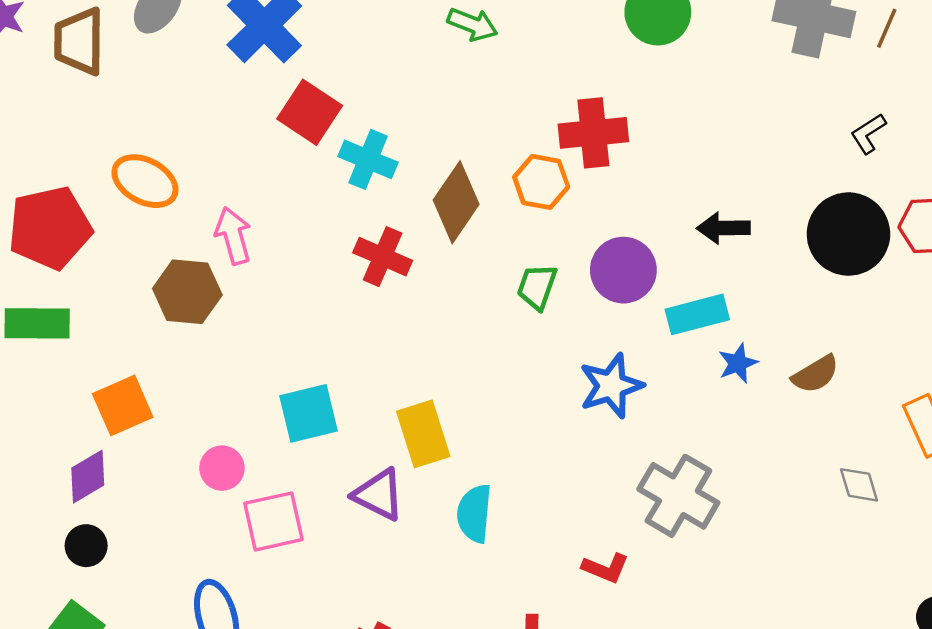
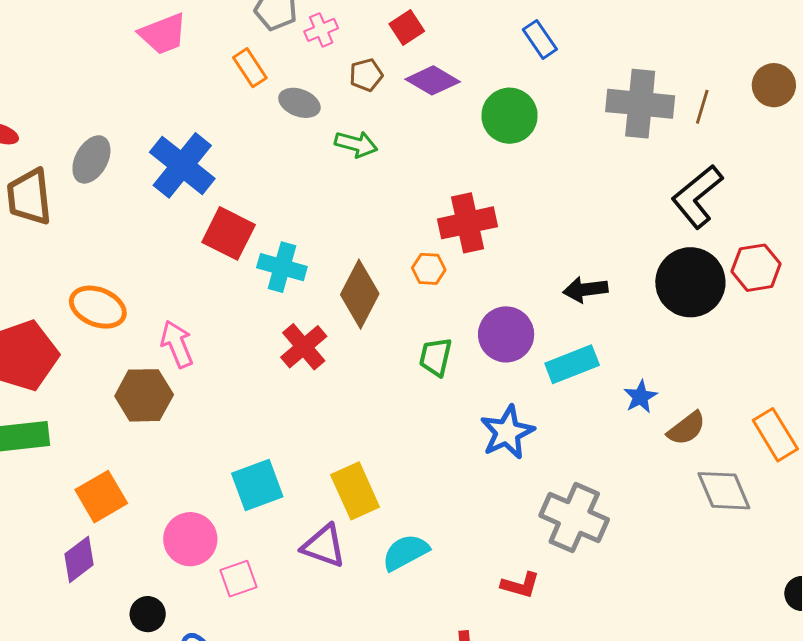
black L-shape: (868, 134) -> (697, 196), size x1.8
orange hexagon: (541, 182) -> (429, 269), size x0.7
red cross: (383, 257) -> (304, 347), turned 33
blue star: (738, 363) -> (640, 397), moved
brown semicircle: (815, 374) -> (686, 428), moved
pink circle: (222, 468) -> (190, 539), size x1.4
gray diamond: (859, 485) -> (724, 491), size x1.5
cyan semicircle: (474, 513) -> (405, 552), turned 63
pink square: (273, 521) -> (238, 579), size x0.7
black circle: (86, 546) -> (148, 614), moved

